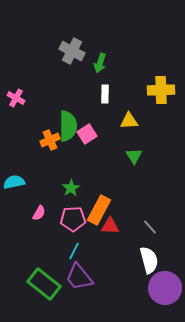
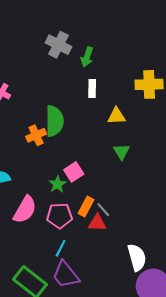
pink square: (87, 134) -> (74, 172), moved
orange rectangle: (99, 210) -> (86, 207), size x0.7
pink semicircle: (39, 213) -> (25, 210), size x1.8
gray line: (150, 227) -> (103, 210), moved

